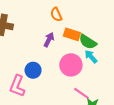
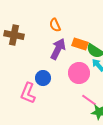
orange semicircle: (56, 14) -> (55, 25), moved
purple arrow: (49, 40) -> (58, 49), size x1.5

